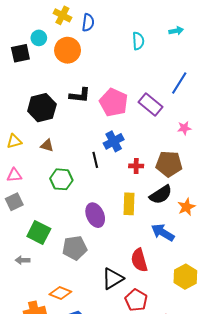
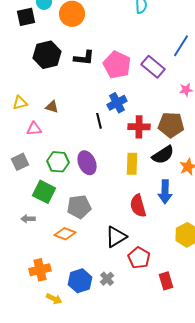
black hexagon: (42, 108) -> (47, 55), moved
red cross: (136, 166) -> (139, 127), size x1.5
pink triangle: (14, 175) -> (34, 129), moved
green hexagon: (61, 179) -> (58, 162), moved
purple ellipse: (95, 215) -> (87, 163), moved
blue arrow: (163, 233) -> (165, 192), turned -120
red semicircle: (139, 260) -> (138, 206), moved
orange diamond: (60, 293) -> (65, 234), moved

